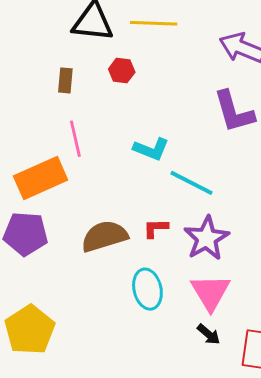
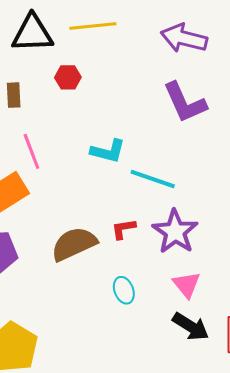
cyan ellipse: (147, 289) -> (124, 290), size x0.7
pink triangle: (210, 292) -> (187, 285), size x0.7
black arrow: (209, 334) -> (191, 326), size x1.5

